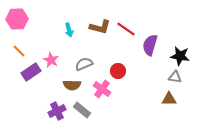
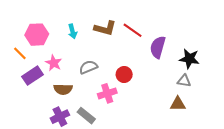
pink hexagon: (17, 19) -> (37, 35), moved
brown semicircle: (72, 85) -> (63, 89), moved
pink cross: (102, 89) -> (107, 93), turned 36

